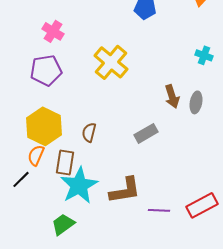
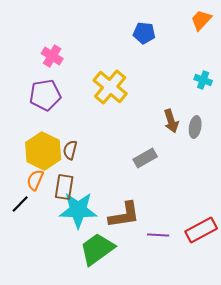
brown semicircle: (89, 132) -> (70, 150), moved
cyan star: (79, 185) -> (78, 210), turned 30
green trapezoid: (63, 224) -> (97, 249), moved, size x1.5

